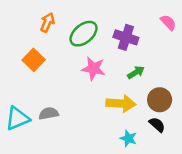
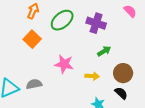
orange square: (34, 60) -> (32, 39), moved
pink star: (94, 69) -> (64, 64), moved
yellow arrow: (121, 103) -> (92, 76), size x0.6

